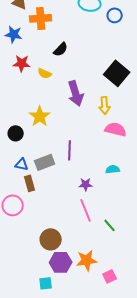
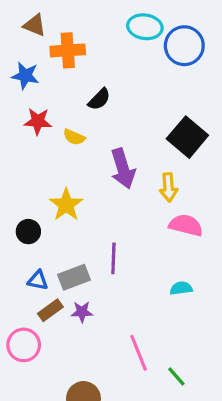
blue circle: (115, 15) -> (184, 46), size x1.6
brown rectangle: (30, 183) -> (50, 310), turned 70
purple star: (86, 184) -> (82, 312), moved

